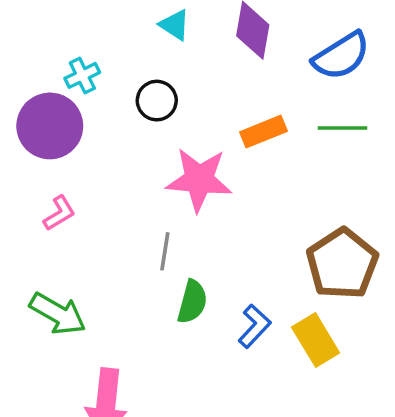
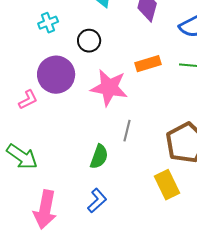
purple circle: (50, 126) -> (56, 75), moved
gray line: (165, 251) -> (127, 131), moved
blue L-shape: (254, 326) -> (97, 201), moved

